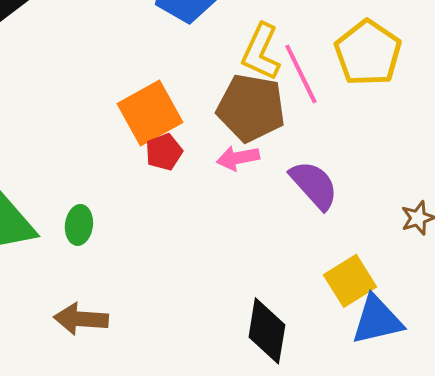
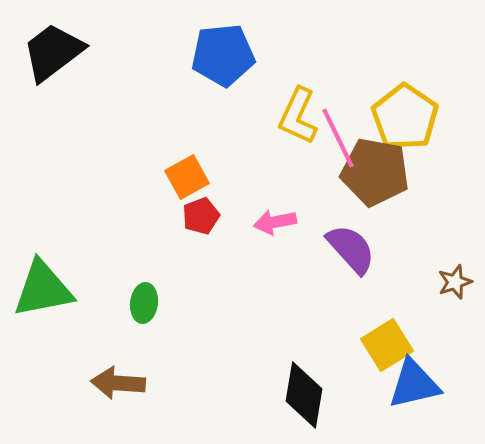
brown pentagon: (251, 108) -> (375, 172), moved
orange square: (150, 113) -> (187, 177), size x0.7
green ellipse: (79, 225) -> (144, 303), moved

